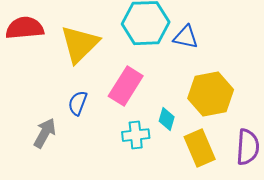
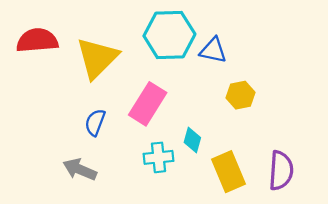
yellow hexagon: (211, 94) -> (240, 95), moved, size x0.6
gray arrow: (45, 133) -> (80, 169), moved, turned -96

